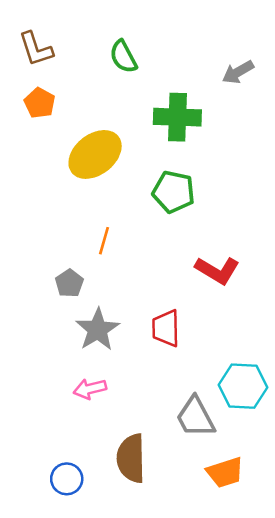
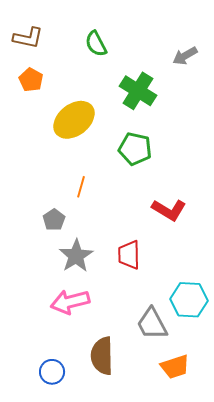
brown L-shape: (36, 49) -> (28, 38), turned -60
green cross: (177, 117) -> (138, 91), turned 30
pink arrow: (90, 389) -> (70, 302), size x1.5

